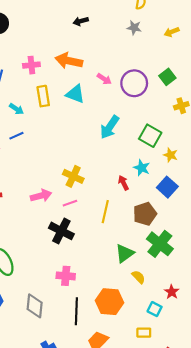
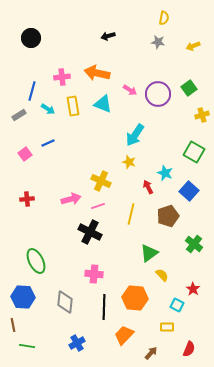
cyan arrow: (16, 109) -> (48, 109), moved
green square: (150, 136) -> (194, 152), moved
yellow star: (171, 155) -> (129, 162), moved
green cross: (160, 244) -> (194, 244), moved, size x0.7

